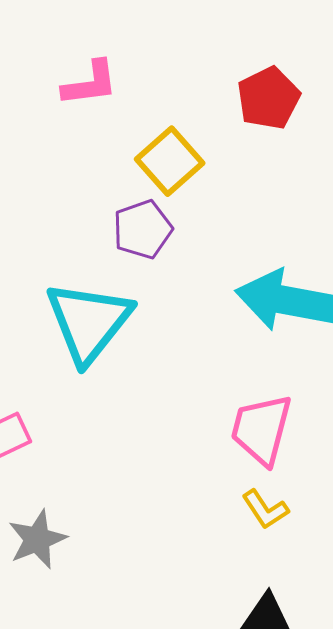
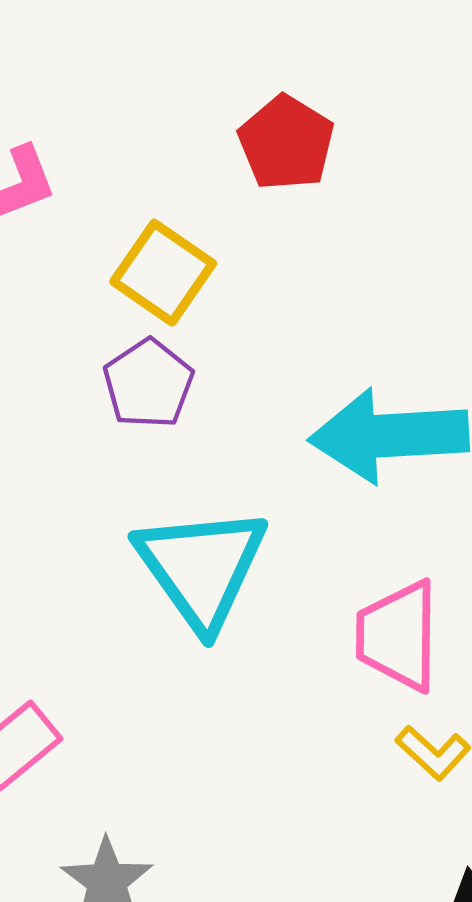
cyan triangle: (89, 322) -> (201, 568), moved

